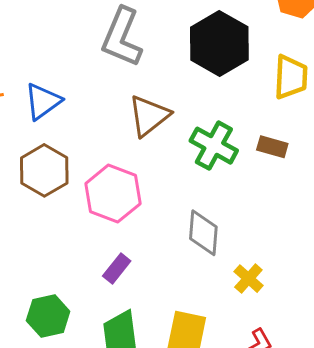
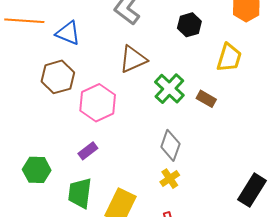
black hexagon: (219, 43) -> (189, 25), size x0.6
blue triangle: (43, 101) -> (68, 33), turned 44
gray diamond: (203, 233) -> (170, 145), moved

